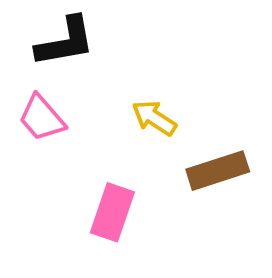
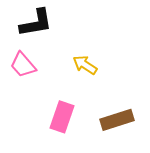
brown rectangle: (218, 171) -> (117, 120), moved

